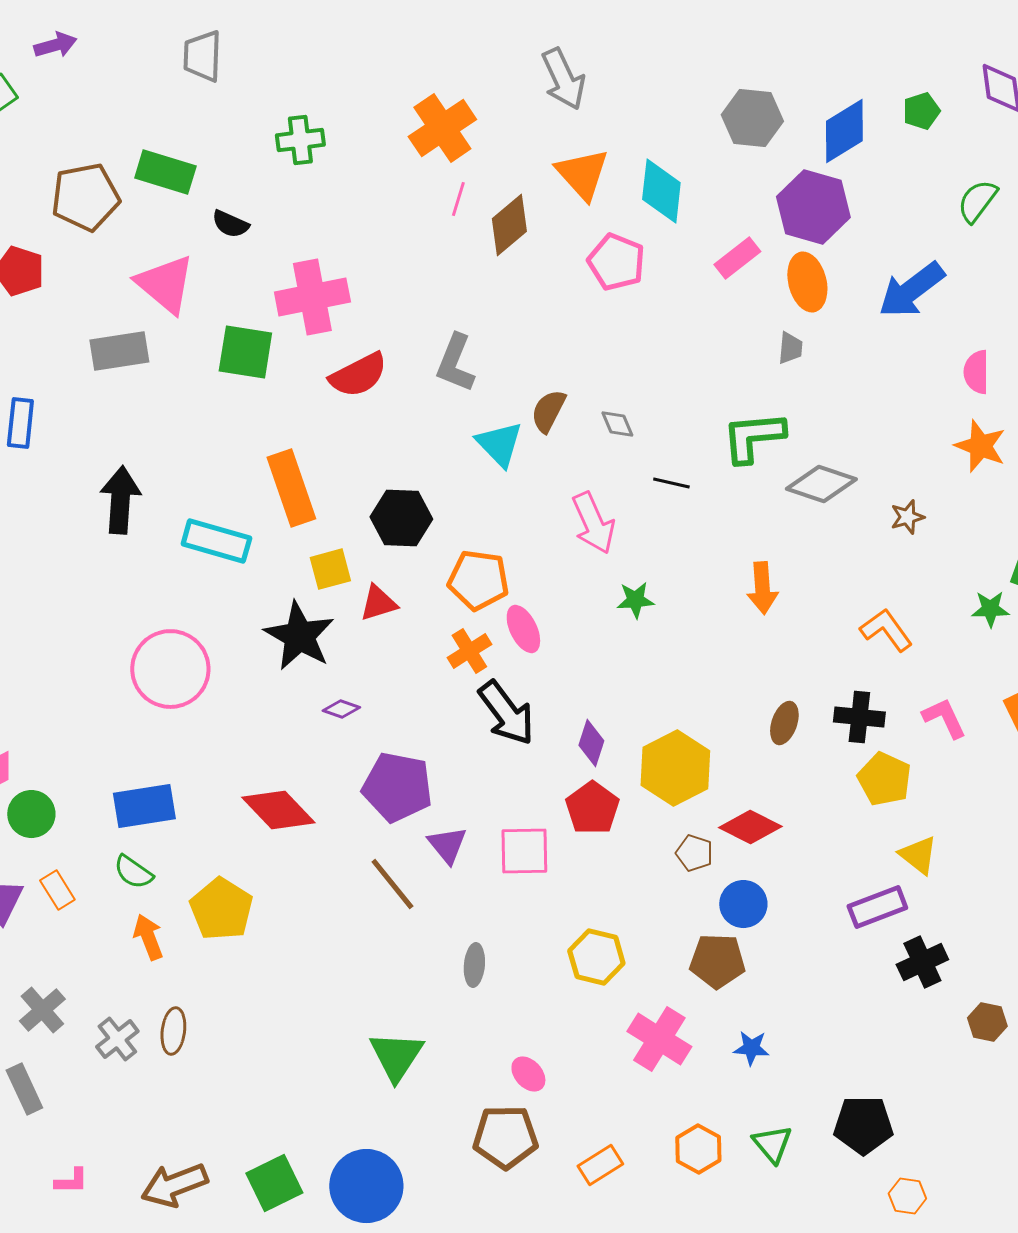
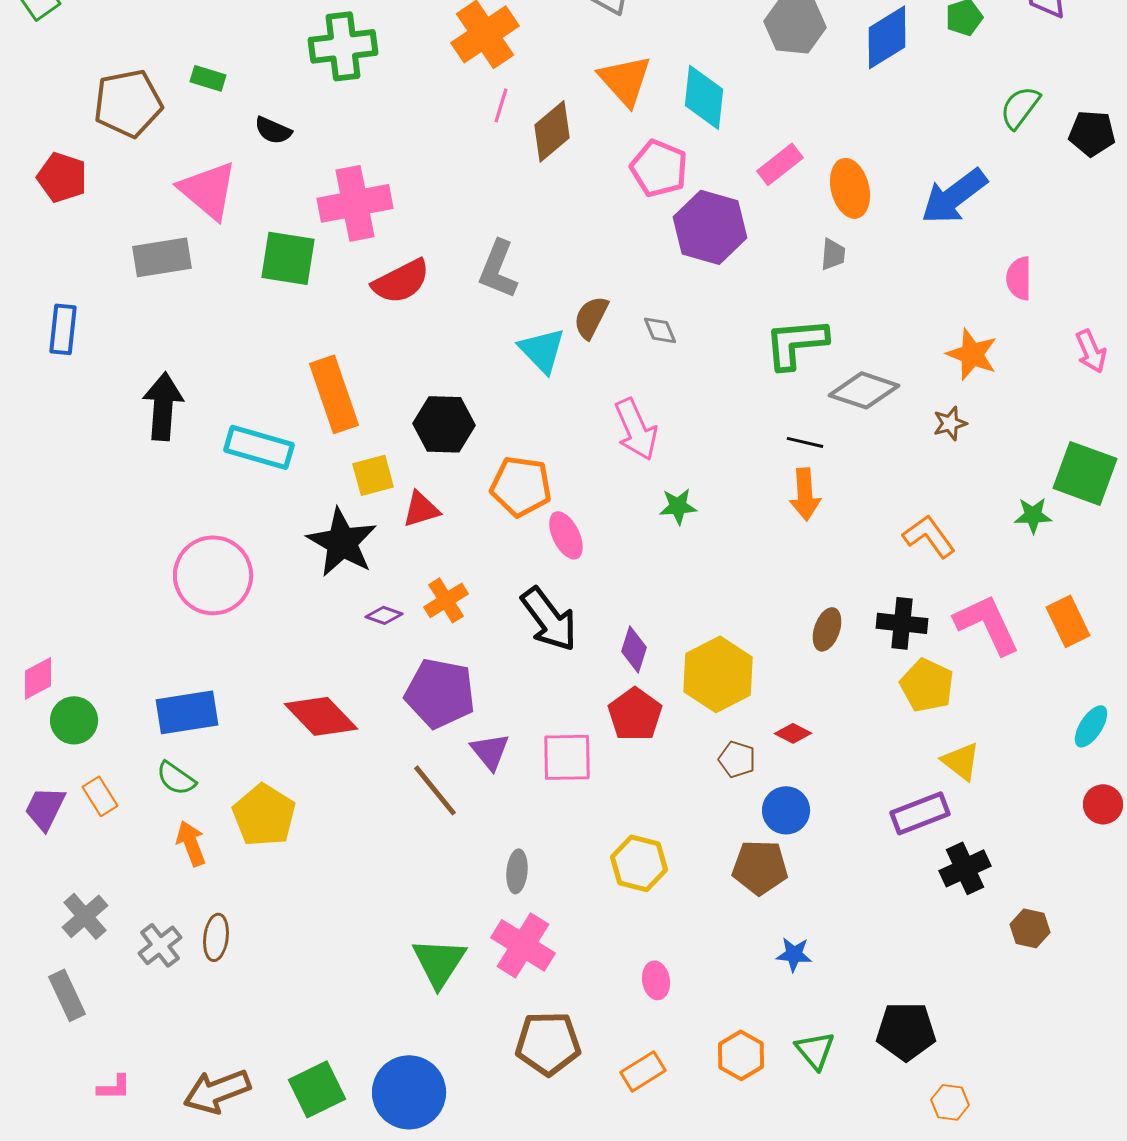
green cross: (300, 140) -> (343, 46), size x1.4
green rectangle: (165, 172) -> (208, 78), size x0.6
purple hexagon: (813, 207) -> (710, 227), moved
orange star: (980, 446) -> (972, 354), moved
black line: (671, 483) -> (805, 442), moved
orange cross: (469, 651) -> (446, 600), moved
pink L-shape: (944, 718) -> (987, 624), size x1.5
red diamond: (750, 827) -> (793, 733), size x0.6
pink cross: (659, 1039) -> (523, 945), moved
pink ellipse: (528, 1074) -> (656, 980), moved, turned 33

